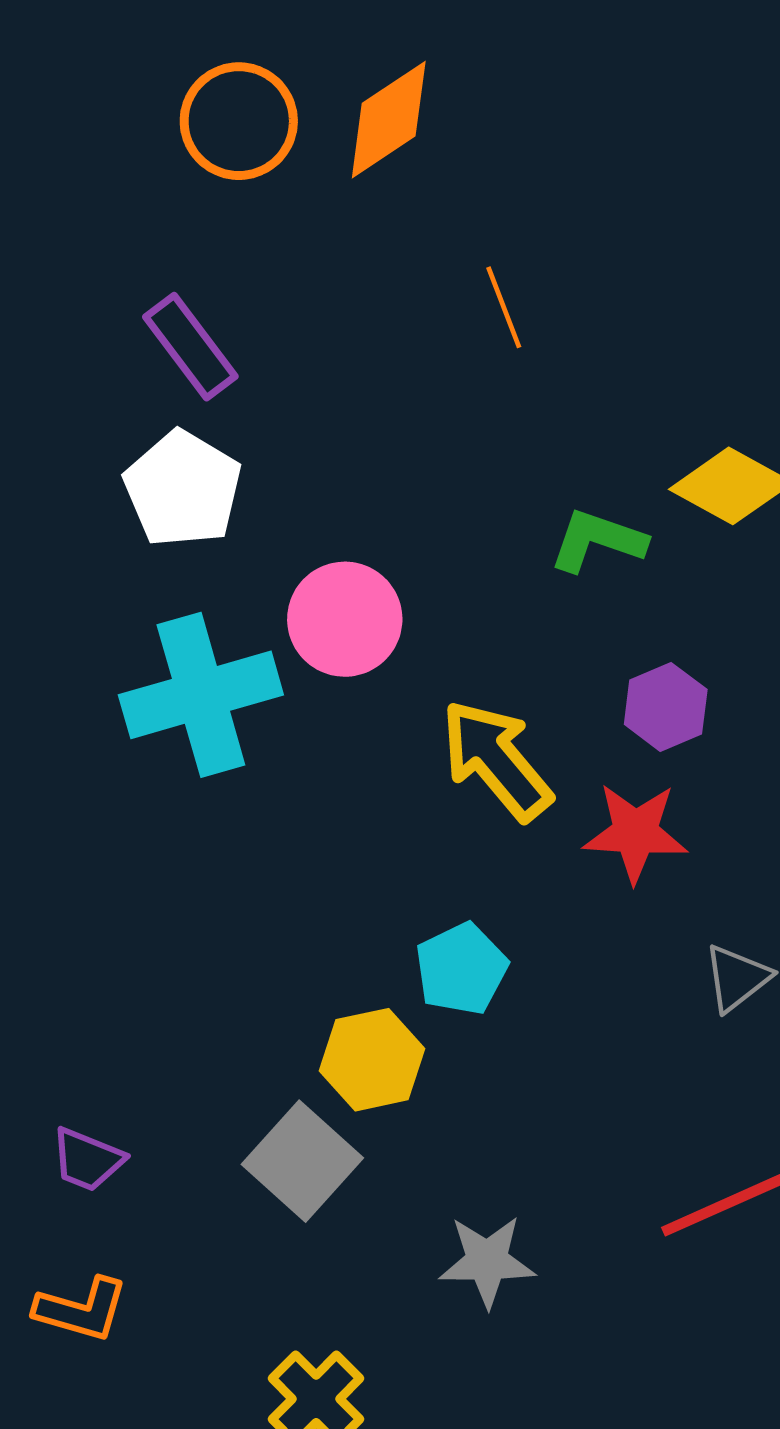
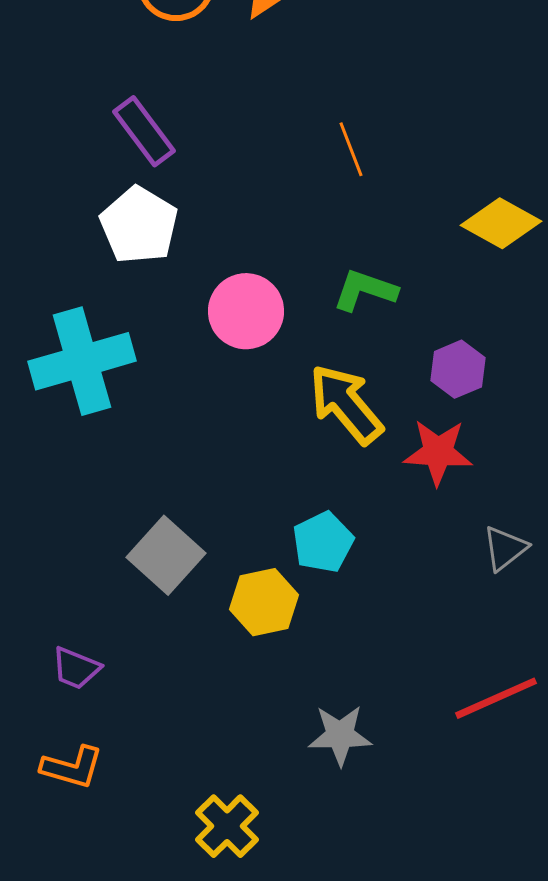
orange line: (504, 307) -> (351, 149), moved
green L-shape: (598, 540) -> (365, 290), moved
cyan cross: (201, 695) -> (82, 361), moved
gray square: (302, 1161) -> (166, 555), moved

